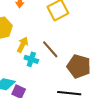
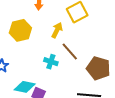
yellow arrow: (23, 45) -> (57, 30), moved

